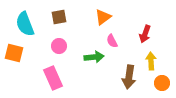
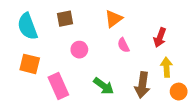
pink circle: (59, 46) -> (79, 50), moved
orange square: (14, 53) -> (30, 64), moved
green arrow: (94, 57) -> (104, 86), moved, turned 42

